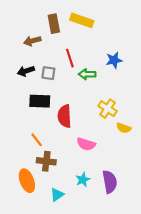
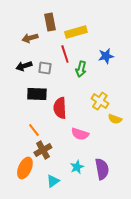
yellow rectangle: (82, 20) -> (76, 32), moved, turned -35
green arrow: (87, 74) -> (81, 69), turned -77
brown cross: (46, 161) -> (43, 150), turned -36
orange ellipse: (27, 181) -> (25, 168), turned 45

